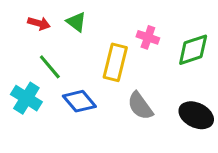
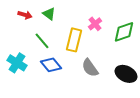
pink cross: (148, 37) -> (95, 24), turned 32
green line: (50, 67) -> (42, 41), moved

